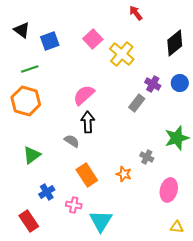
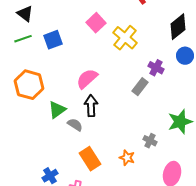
blue square: (50, 41) -> (53, 40), moved
green line: (30, 69) -> (23, 39), moved
blue circle: (180, 83) -> (185, 56), moved
green triangle: (32, 155) -> (57, 110), moved

